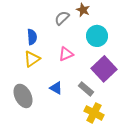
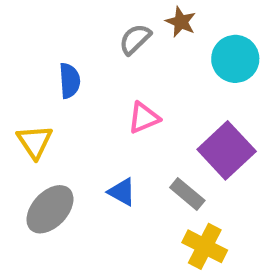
cyan circle: (97, 36) -> (235, 59), moved
yellow triangle: (32, 59) -> (35, 142), moved, turned -30
gray ellipse: (23, 96) -> (50, 209), turned 70

